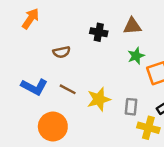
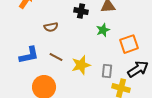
green star: (136, 56) -> (103, 30), moved
blue L-shape: (34, 87) -> (29, 55), turned -40

